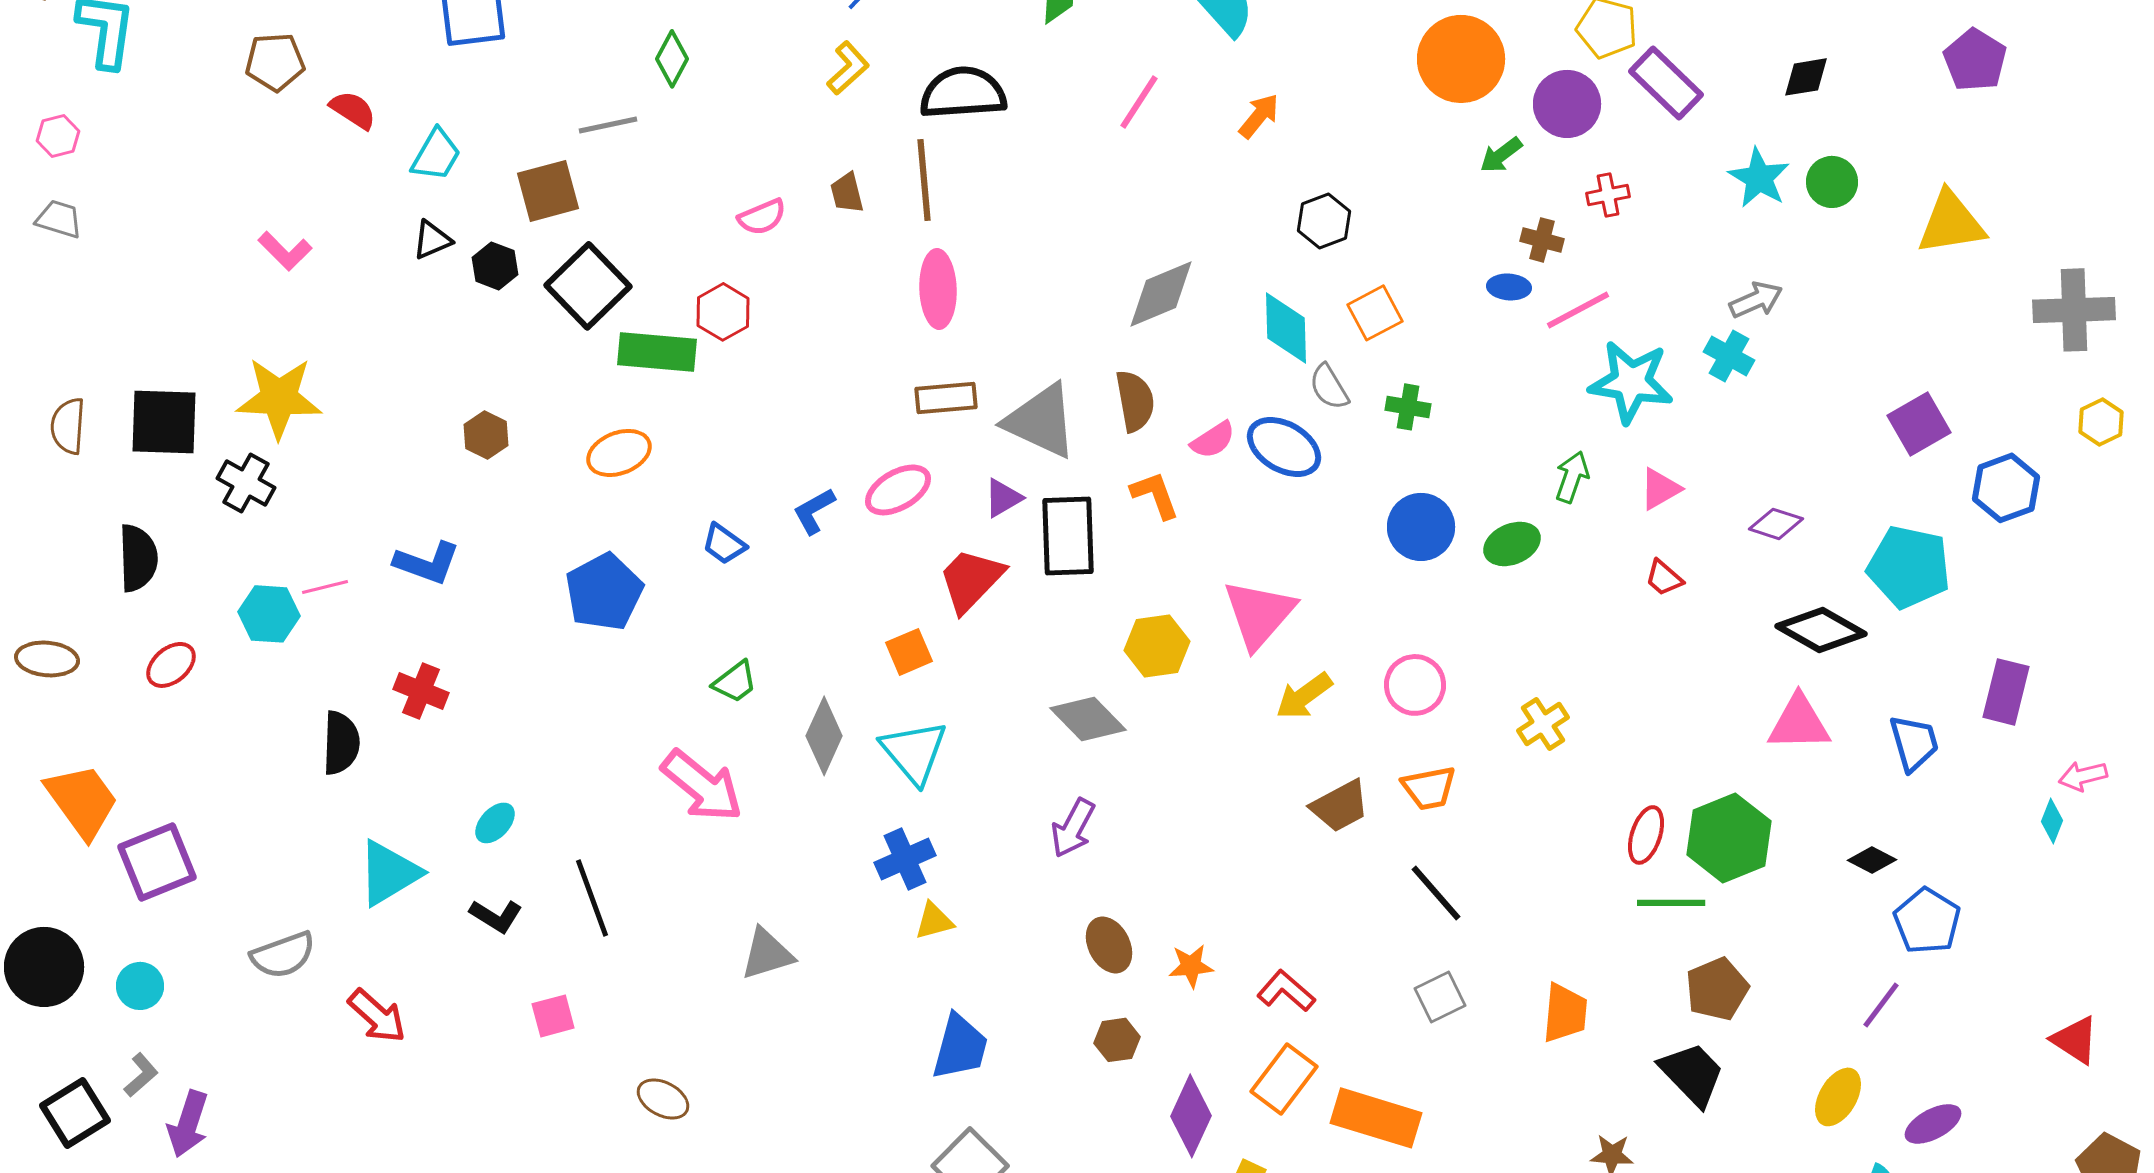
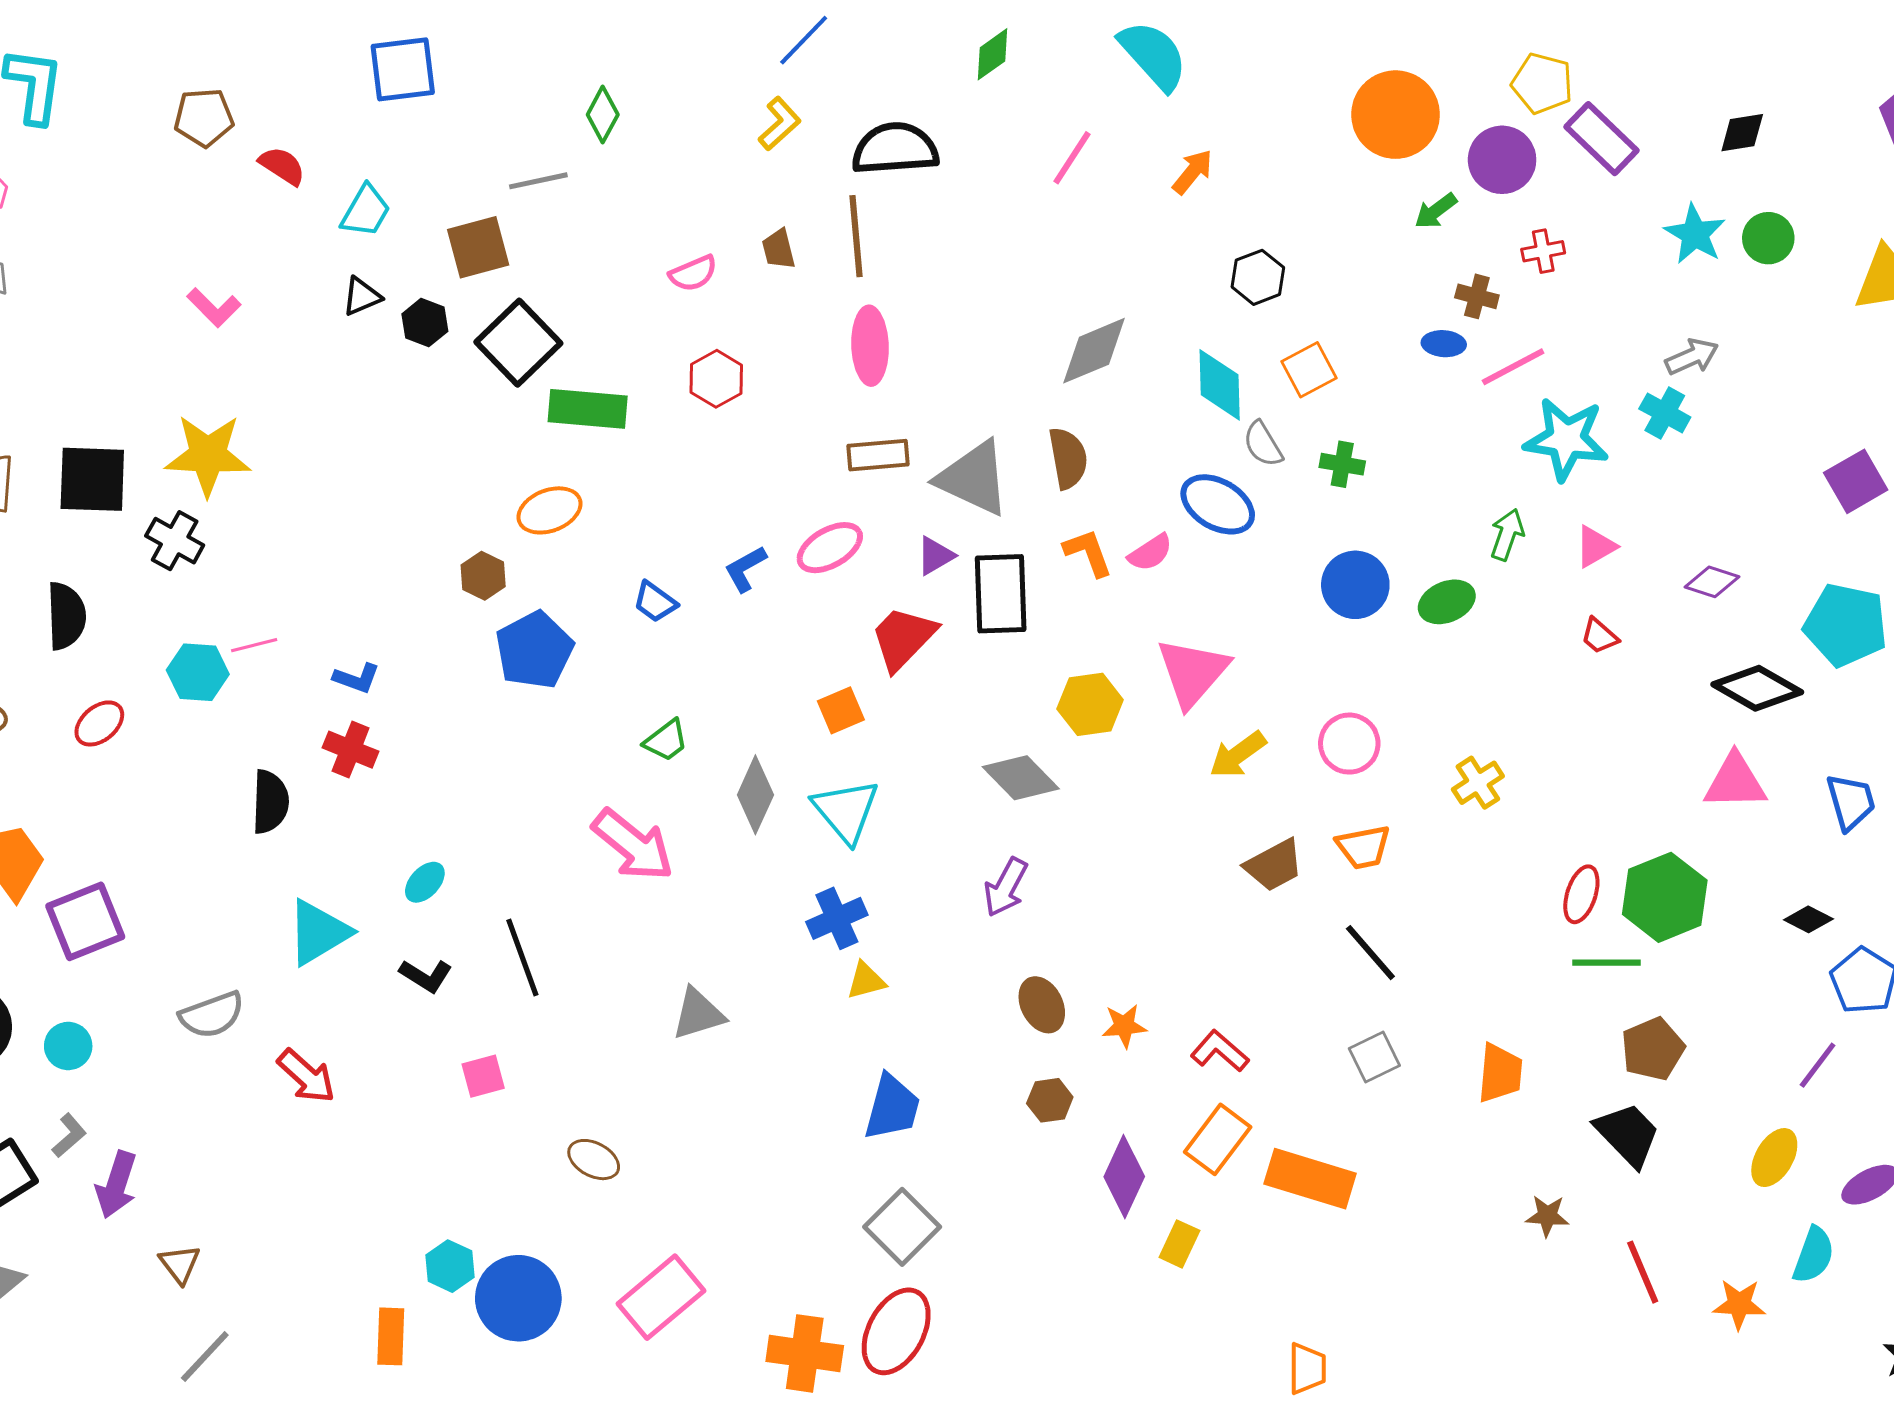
red hexagon: (723, 312) -> (716, 379), moved
brown hexagon: (486, 435) -> (483, 576), moved
pink semicircle: (1213, 440) -> (1150, 553), moved
blue L-shape: (427, 563) -> (357, 678), moved, size x0.7

